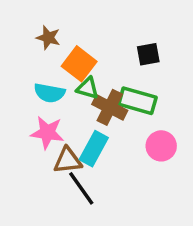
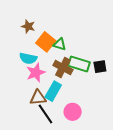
black square: (148, 54) -> (100, 67), moved
green triangle: (87, 88) -> (60, 44), moved
pink star: (47, 133) -> (36, 73), moved, turned -30
pink circle: (161, 146) -> (73, 112), moved

